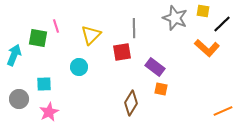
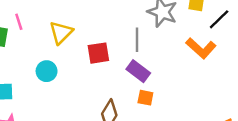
gray line: (134, 28) -> (137, 40), moved

